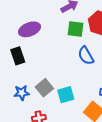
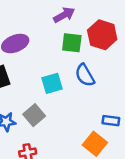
cyan square: (66, 95) -> (52, 83), moved

